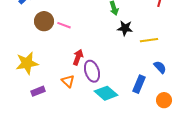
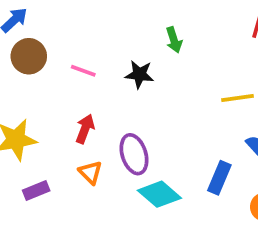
brown circle: (44, 21) -> (29, 56), moved
black star: (125, 28) -> (139, 74), moved
red arrow: (78, 57) -> (85, 129), moved

